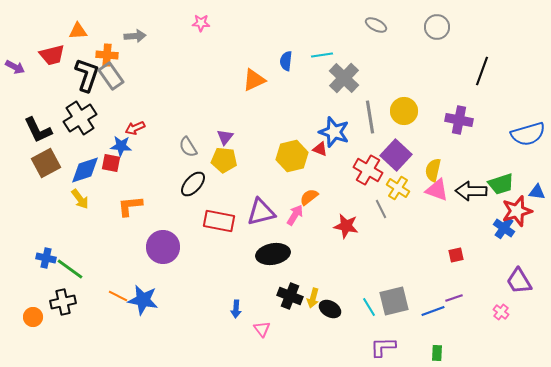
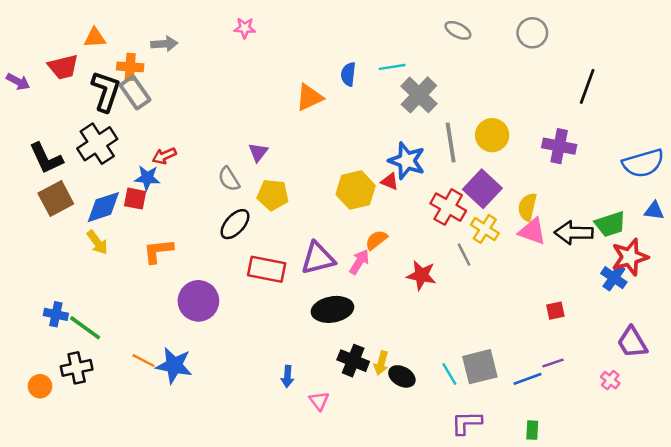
purple triangle: (225, 137) -> (258, 152), moved
blue triangle: (537, 192) -> (654, 211), moved

